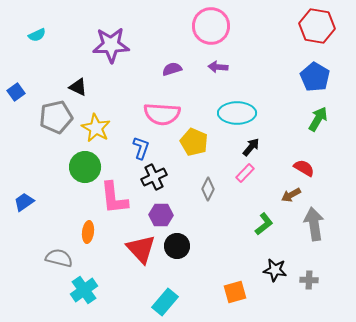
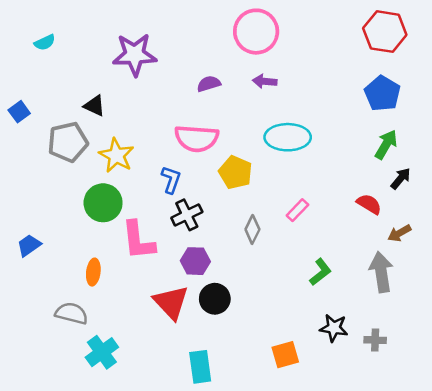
black arrow: (251, 147) -> (401, 178), moved
brown arrow: (291, 195) -> (399, 233), moved
orange ellipse: (88, 232) -> (93, 272), moved
cyan rectangle: (165, 302) -> (200, 367), turned -48

